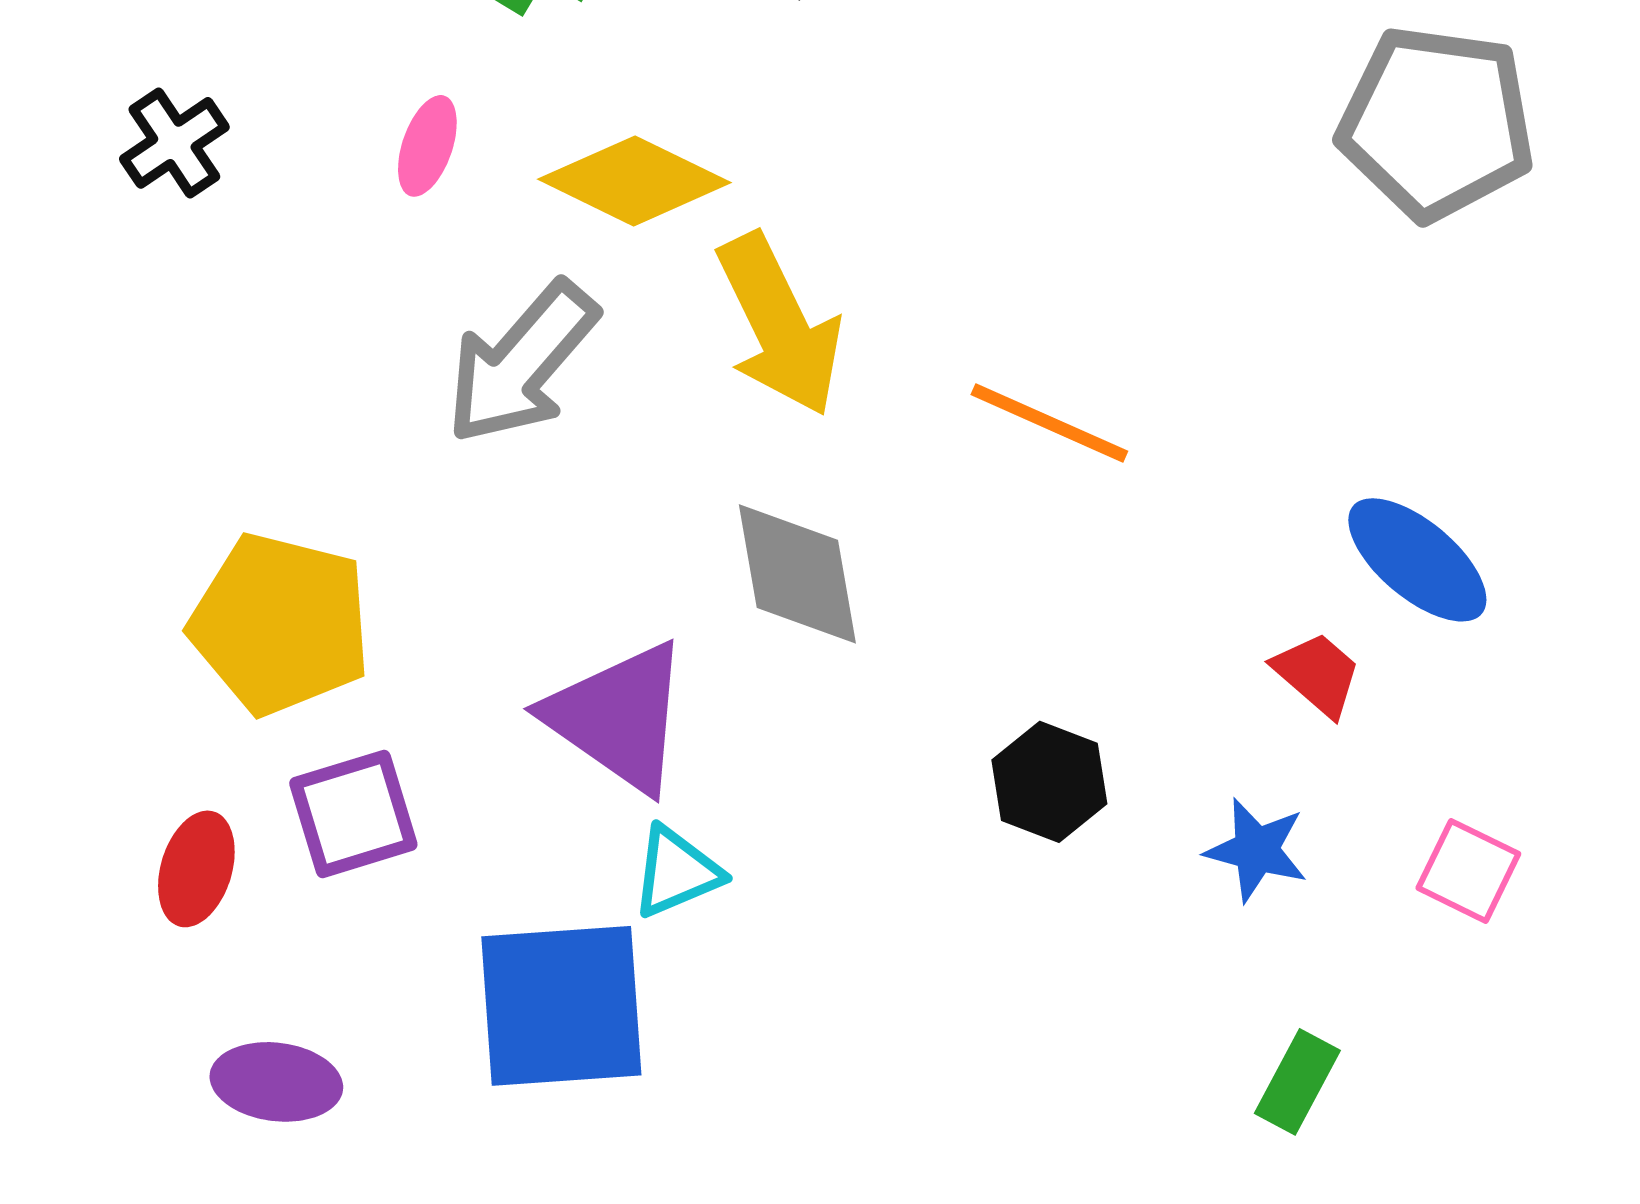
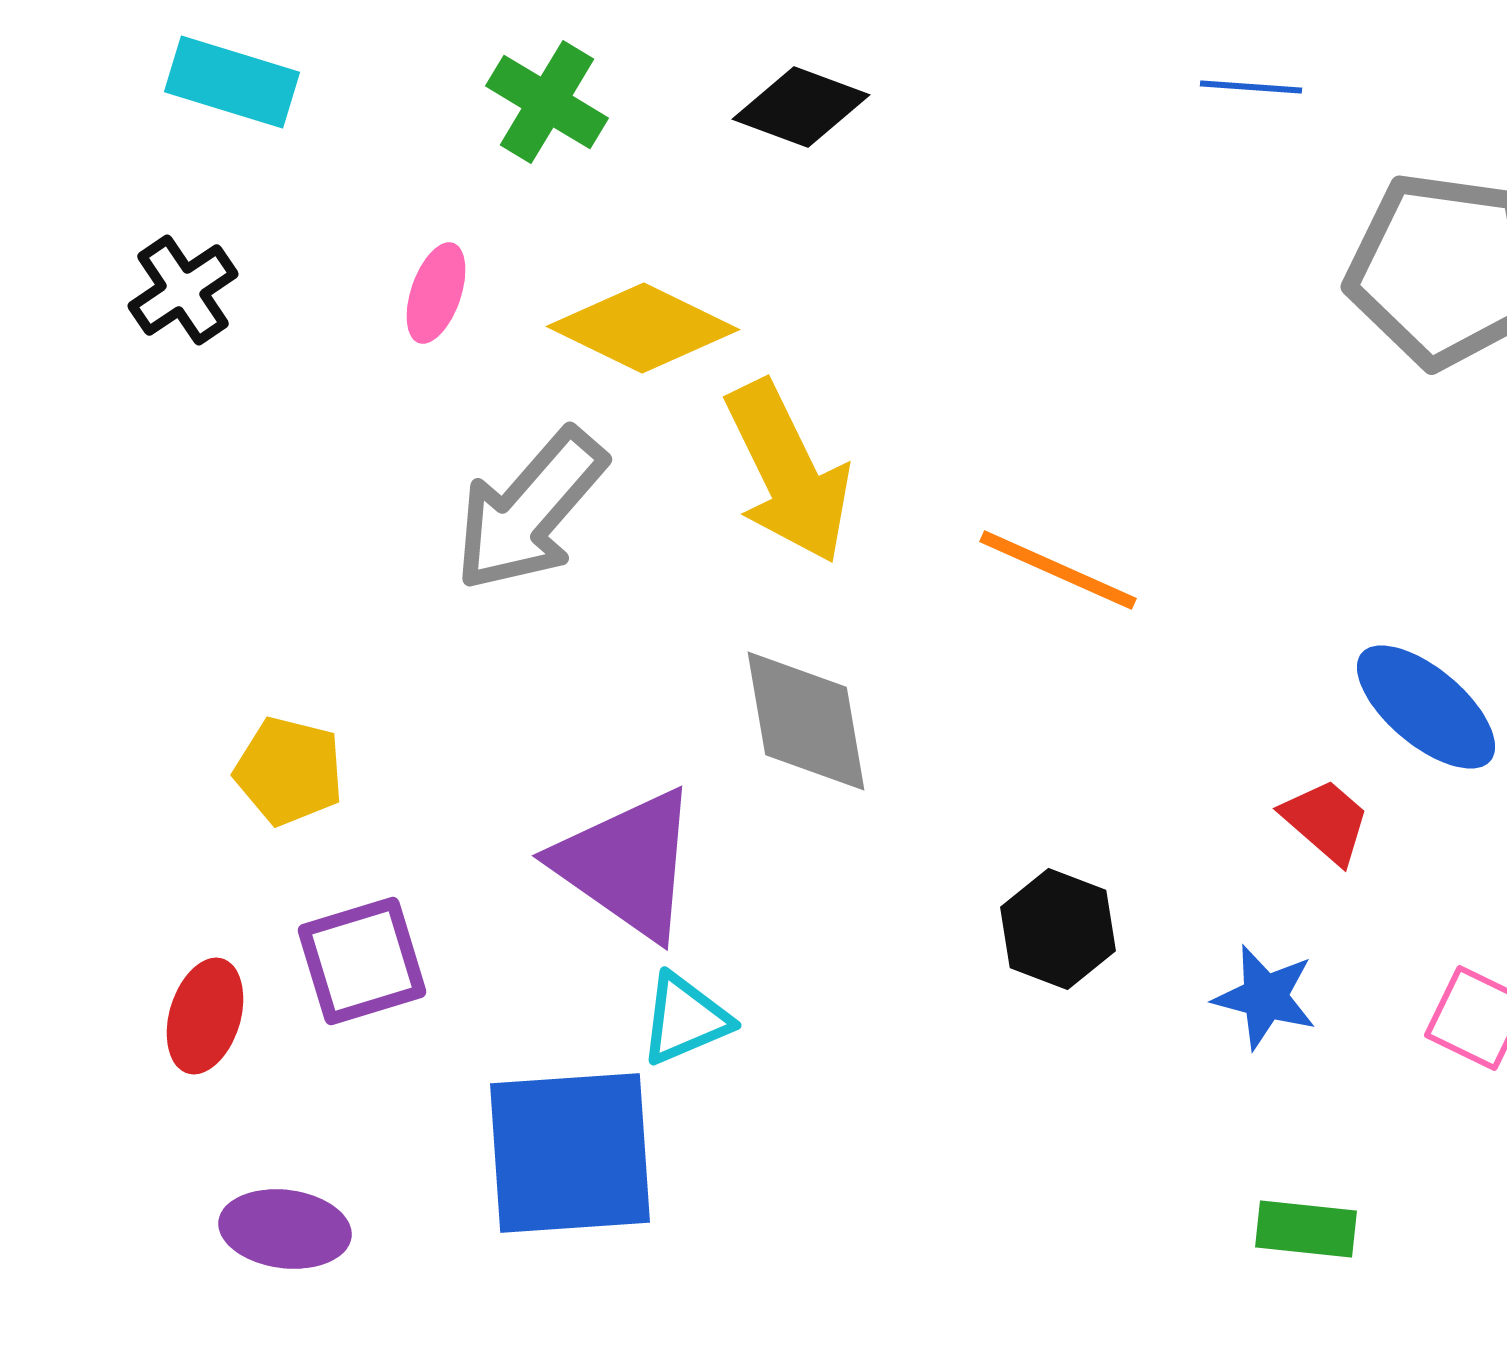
yellow pentagon: (280, 624) -> (289, 771), size x0.6
green rectangle: (1297, 1082) -> (1306, 1229), turned 68

